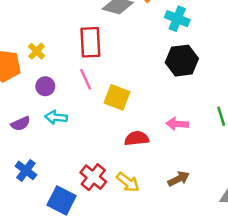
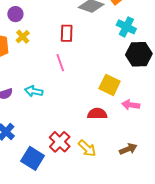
cyan cross: (177, 19) -> (126, 27), moved
red rectangle: (90, 42) -> (67, 33), size x0.7
purple circle: (45, 86) -> (15, 14), moved
yellow square: (117, 97) -> (110, 85), moved

